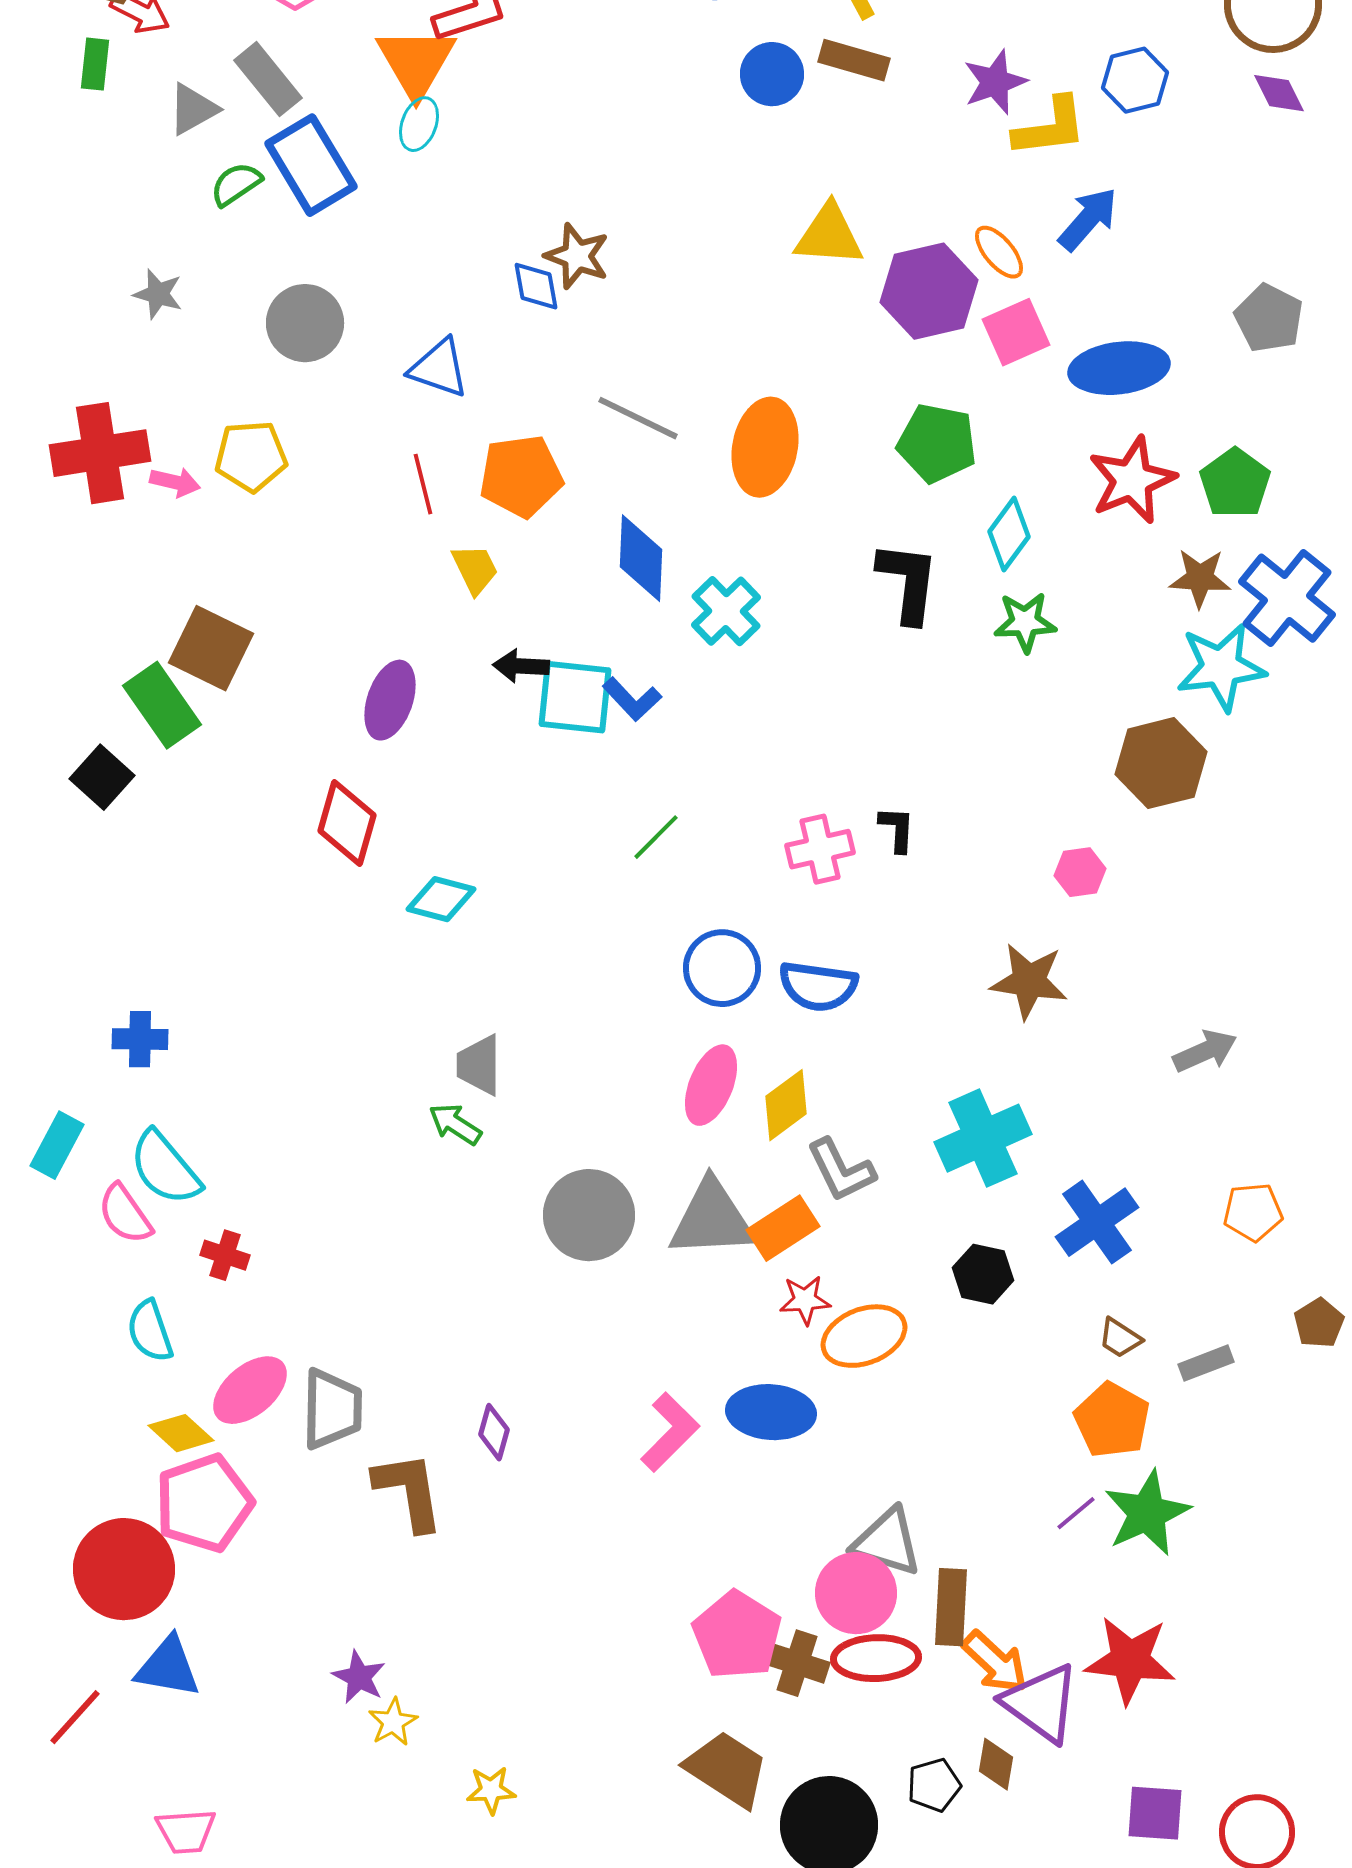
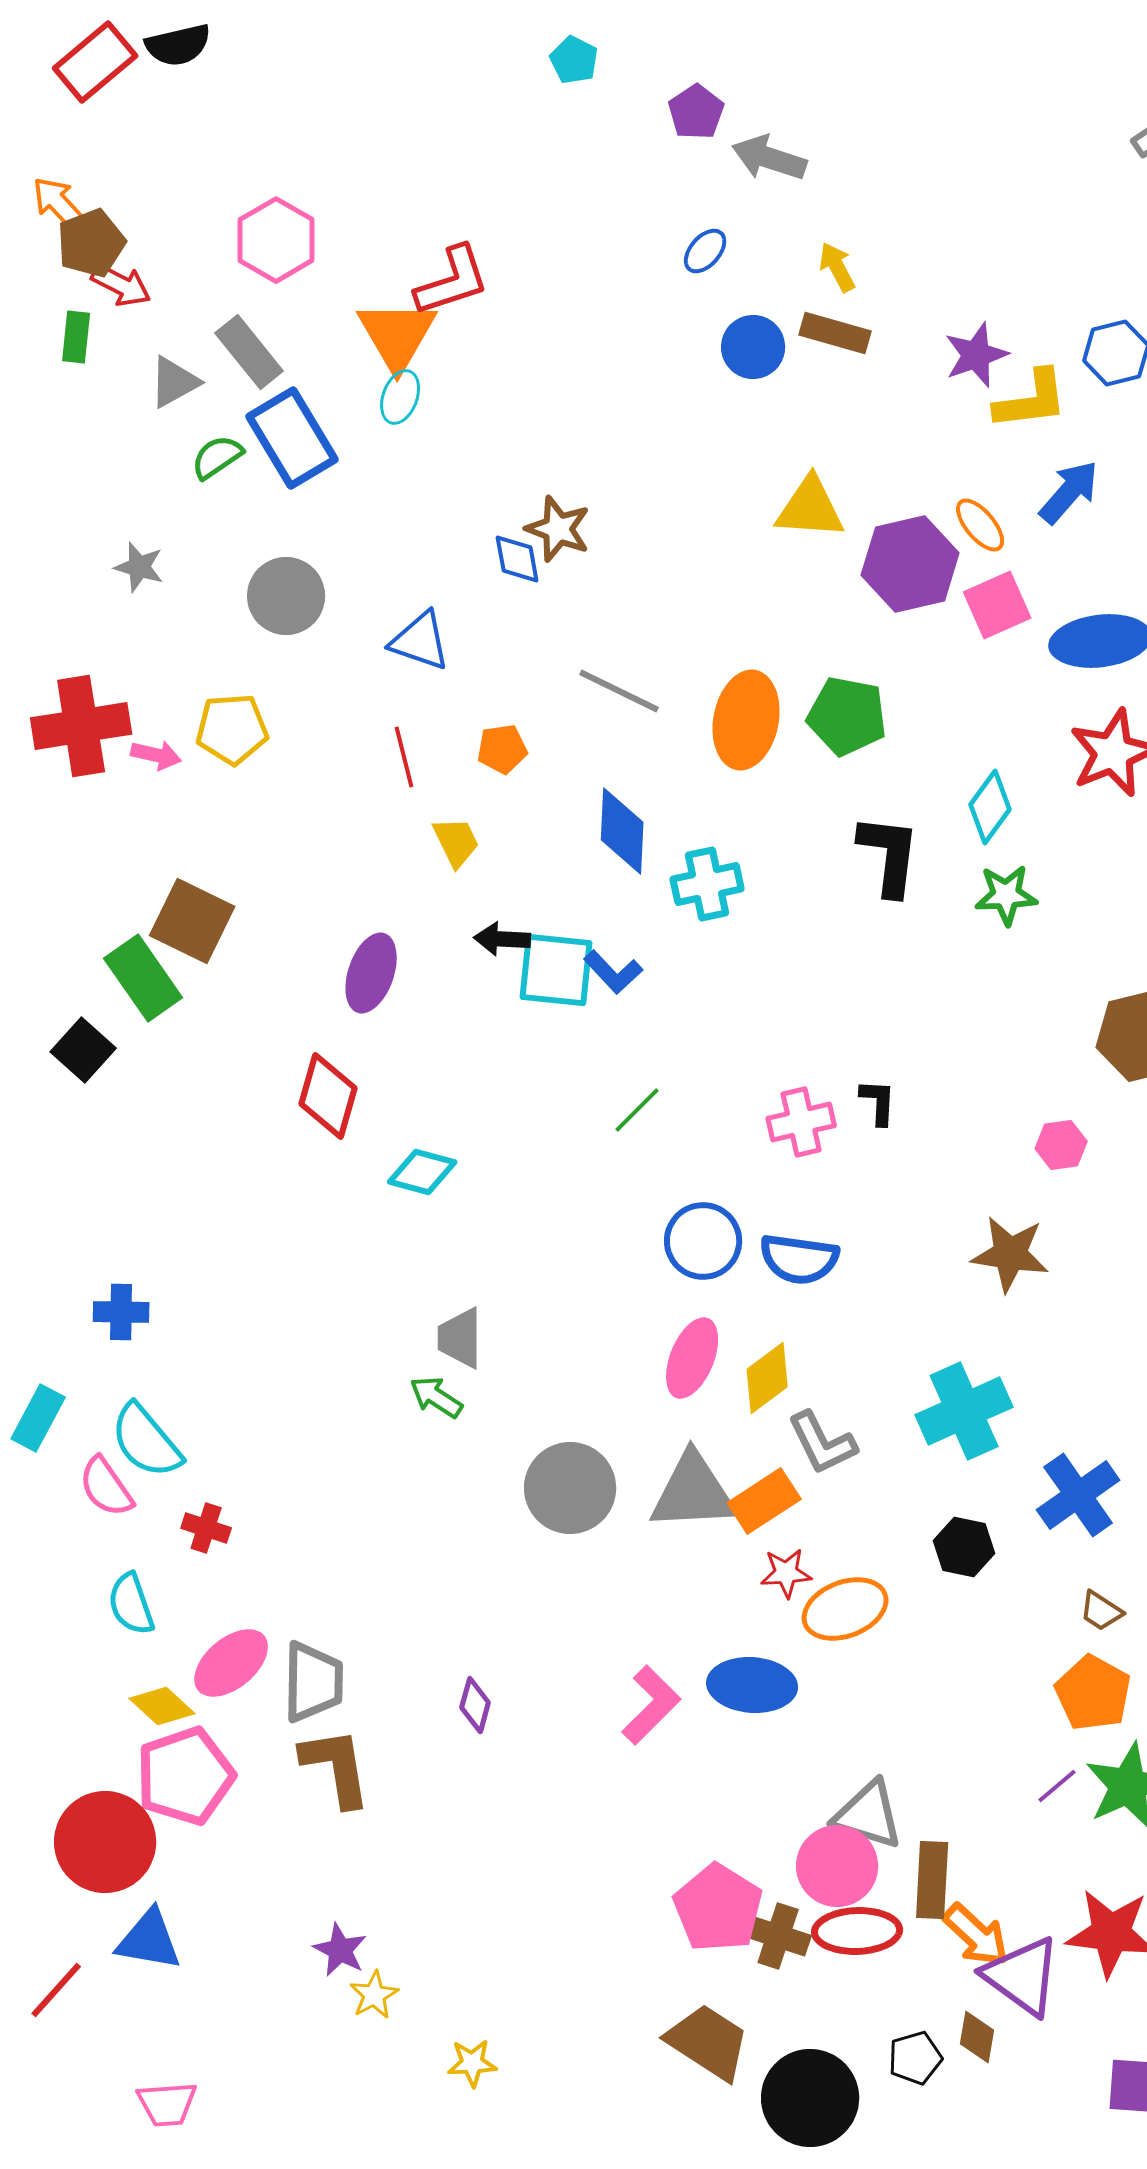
green pentagon: (937, 443) -> (847, 716), moved
orange pentagon: (521, 476) -> (502, 749), size x0.6
cyan cross: (726, 611) -> (707, 884), turned 32
brown L-shape: (409, 1491) -> (336, 1767), moved

